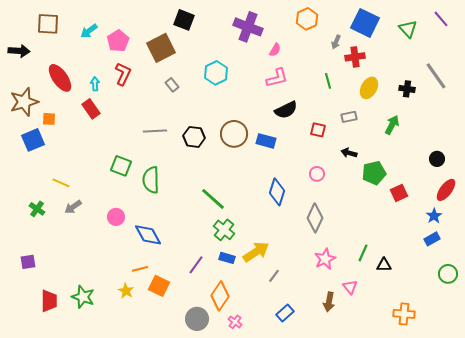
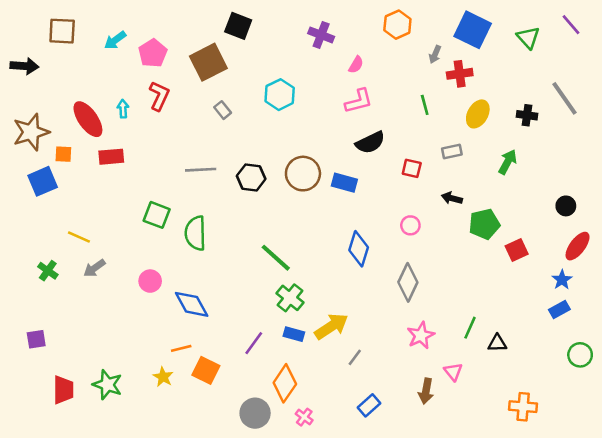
purple cross: (248, 27) -> (321, 35), size x0.7
red ellipse: (60, 78) -> (88, 119), moved
red rectangle: (91, 109) -> (111, 157), moved, turned -60

